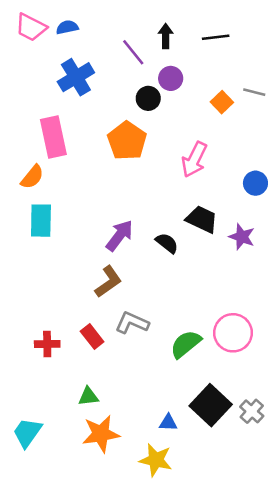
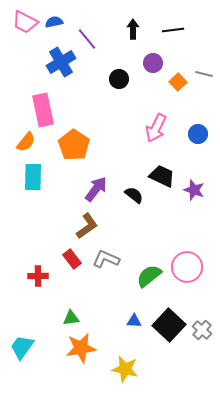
purple line: (133, 52) -> (87, 39), moved
purple circle: (171, 78) -> (153, 63), moved
orange pentagon: (127, 141) -> (74, 145), moved
blue circle: (255, 183) -> (198, 134), moved
red rectangle: (92, 337) -> (72, 259), moved
blue triangle: (168, 423) -> (134, 321), moved

